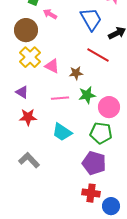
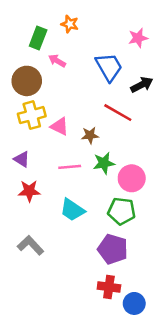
yellow cross: (30, 57) -> (32, 115), turned 30

